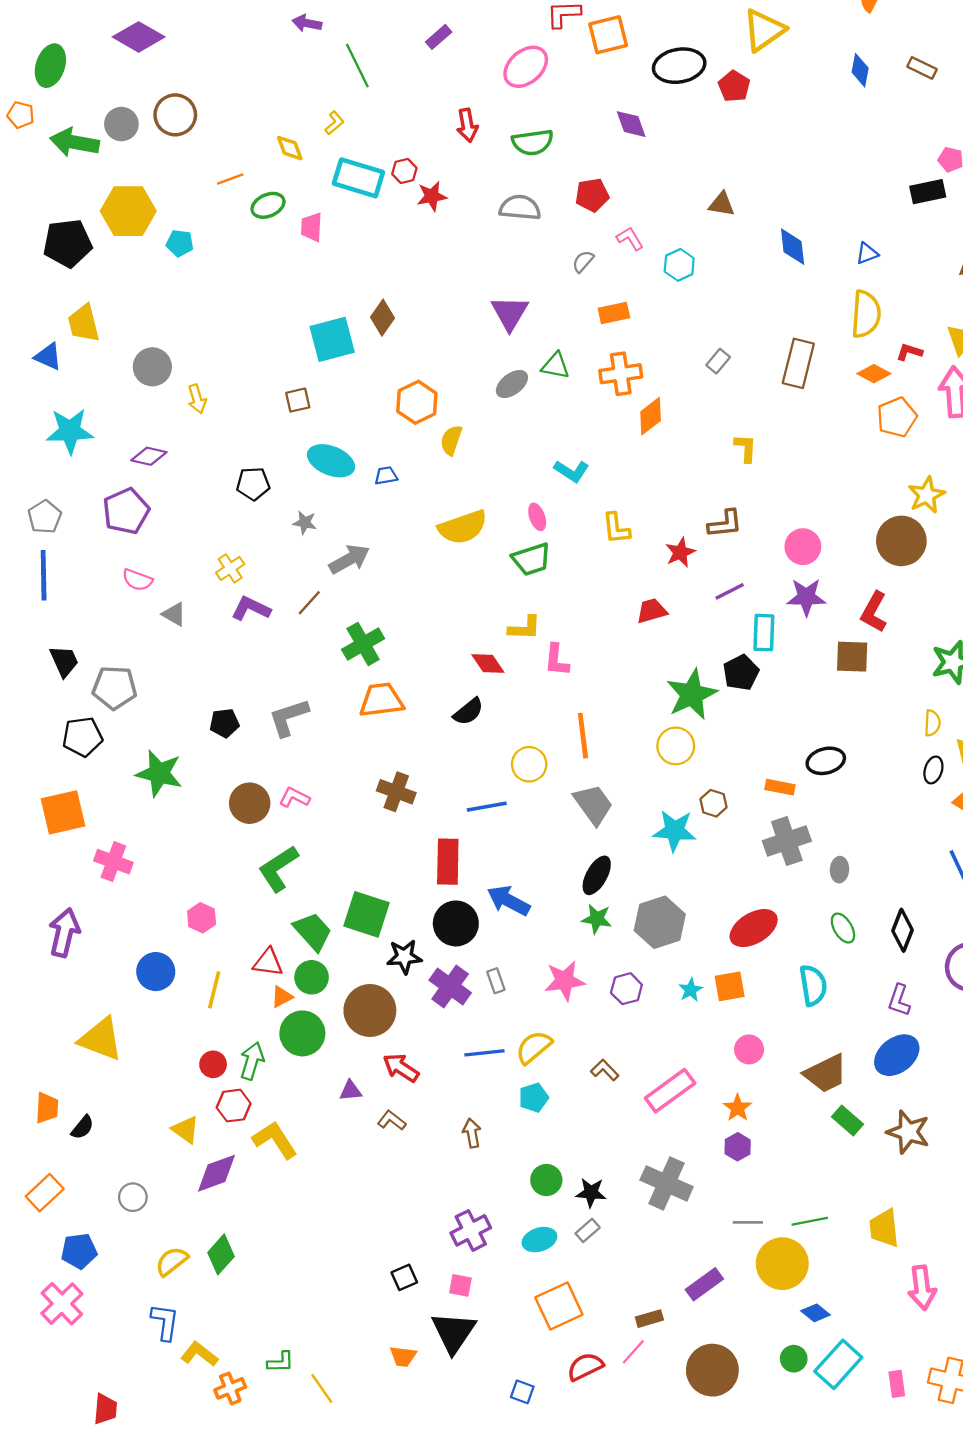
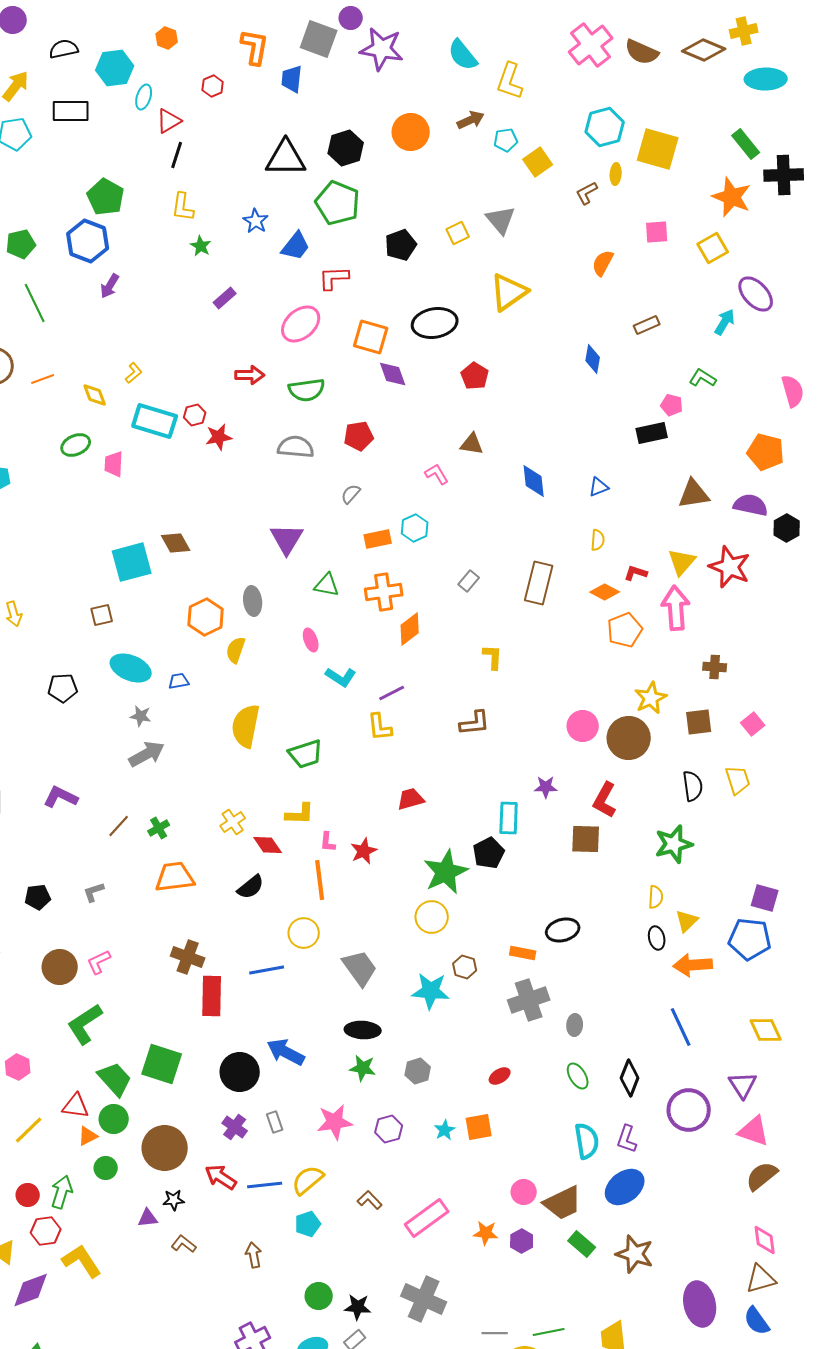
purple arrow: (307, 23) -> (110, 286), turned -70
orange square: (608, 35) -> (371, 337), moved, turned 30
green line: (357, 66) -> (35, 303), moved
brown rectangle: (922, 68) -> (647, 325), turned -50
blue diamond: (860, 70) -> (593, 359), moved
red pentagon: (734, 86) -> (475, 376), moved
red arrow: (467, 125) -> (250, 375), turned -80
orange line: (230, 179) -> (43, 379), moved
pink L-shape: (630, 239) -> (437, 474), moved
cyan hexagon: (679, 265) -> (415, 528), moved
yellow semicircle: (866, 314) -> (598, 540), size x0.5
brown diamond: (383, 318) -> (176, 543), turned -64
gray ellipse: (512, 384) -> (253, 601), moved, turned -60
pink ellipse: (537, 517) -> (311, 640), moved
gray star: (305, 523) -> (141, 716), moved
yellow semicircle: (463, 527) -> (246, 726), turned 120
pink circle: (803, 547) -> (583, 726), moved
red star: (680, 552) -> (364, 851), moved
yellow cross: (230, 568) -> (233, 822), moved
purple line: (730, 591) -> (392, 693), moved
purple star: (806, 597) -> (546, 787), size x0.7
brown line: (309, 603) -> (119, 826), moved
green cross: (363, 644) -> (159, 828), size x0.6
pink L-shape: (557, 660) -> (328, 842), size x0.7
gray L-shape: (289, 717) -> (94, 892), size x0.6
orange line: (583, 736) -> (320, 880), moved
black ellipse: (933, 770) -> (657, 938), turned -30
pink L-shape: (294, 797) -> (99, 962), turned -52
red rectangle: (448, 862) -> (212, 996), moved
black ellipse: (597, 875) -> (363, 1030), turned 64
gray hexagon: (660, 922) -> (418, 1071), size x0.6
red ellipse: (754, 928) -> (500, 1076), size x0.5
black star: (404, 957) -> (174, 1200), moved, size x0.7
cyan semicircle: (813, 985) -> (587, 1141), moved
purple cross: (450, 986) -> (235, 1127), size x0.7
yellow line: (214, 990) -> (29, 1130), turned 32
green circle: (302, 1033) -> (106, 1168), size x0.6
pink circle: (749, 1049) -> (524, 1192), moved
red arrow: (401, 1068) -> (221, 1177), moved
orange star: (738, 1108) -> (486, 1233), turned -30
purple hexagon: (738, 1147) -> (522, 1241), moved

